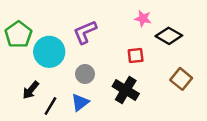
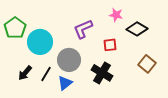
purple L-shape: (85, 32) -> (83, 29), moved
gray circle: (85, 74) -> (69, 60), size x1.5
black line: (50, 106) -> (46, 74), moved

